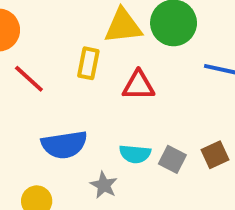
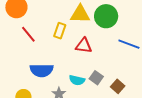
brown square: (215, 155) -> (118, 86), turned -32
gray square: (172, 159) -> (96, 78), moved

